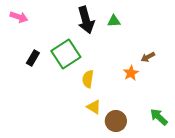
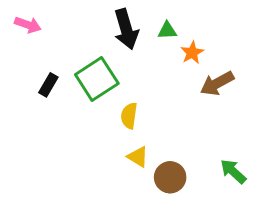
brown arrow: (148, 57) -> (217, 83), size x1.6
orange star: (131, 73) -> (192, 53), moved

